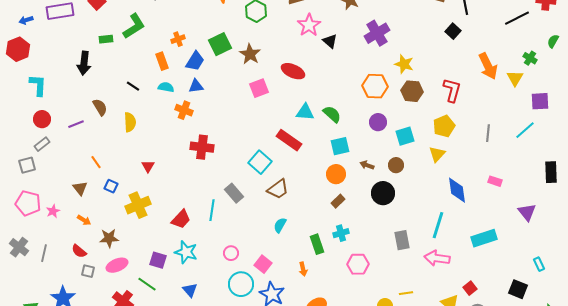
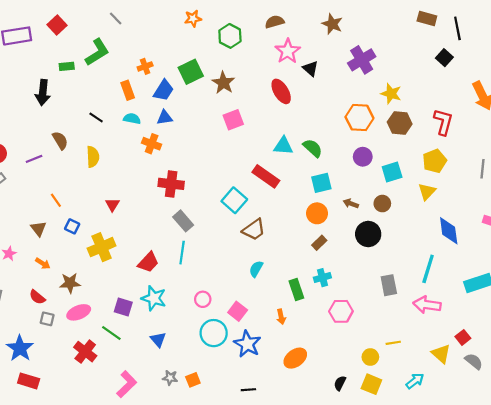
red ellipse: (293, 71) -> (281, 91), moved, turned 35
gray rectangle: (234, 193) -> (183, 221), moved

